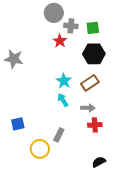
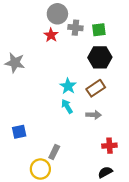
red star: (60, 41) -> (51, 35), moved
red cross: (95, 125) -> (109, 146), moved
gray rectangle: (59, 135) -> (54, 152), moved
yellow circle: (40, 149) -> (40, 169), moved

